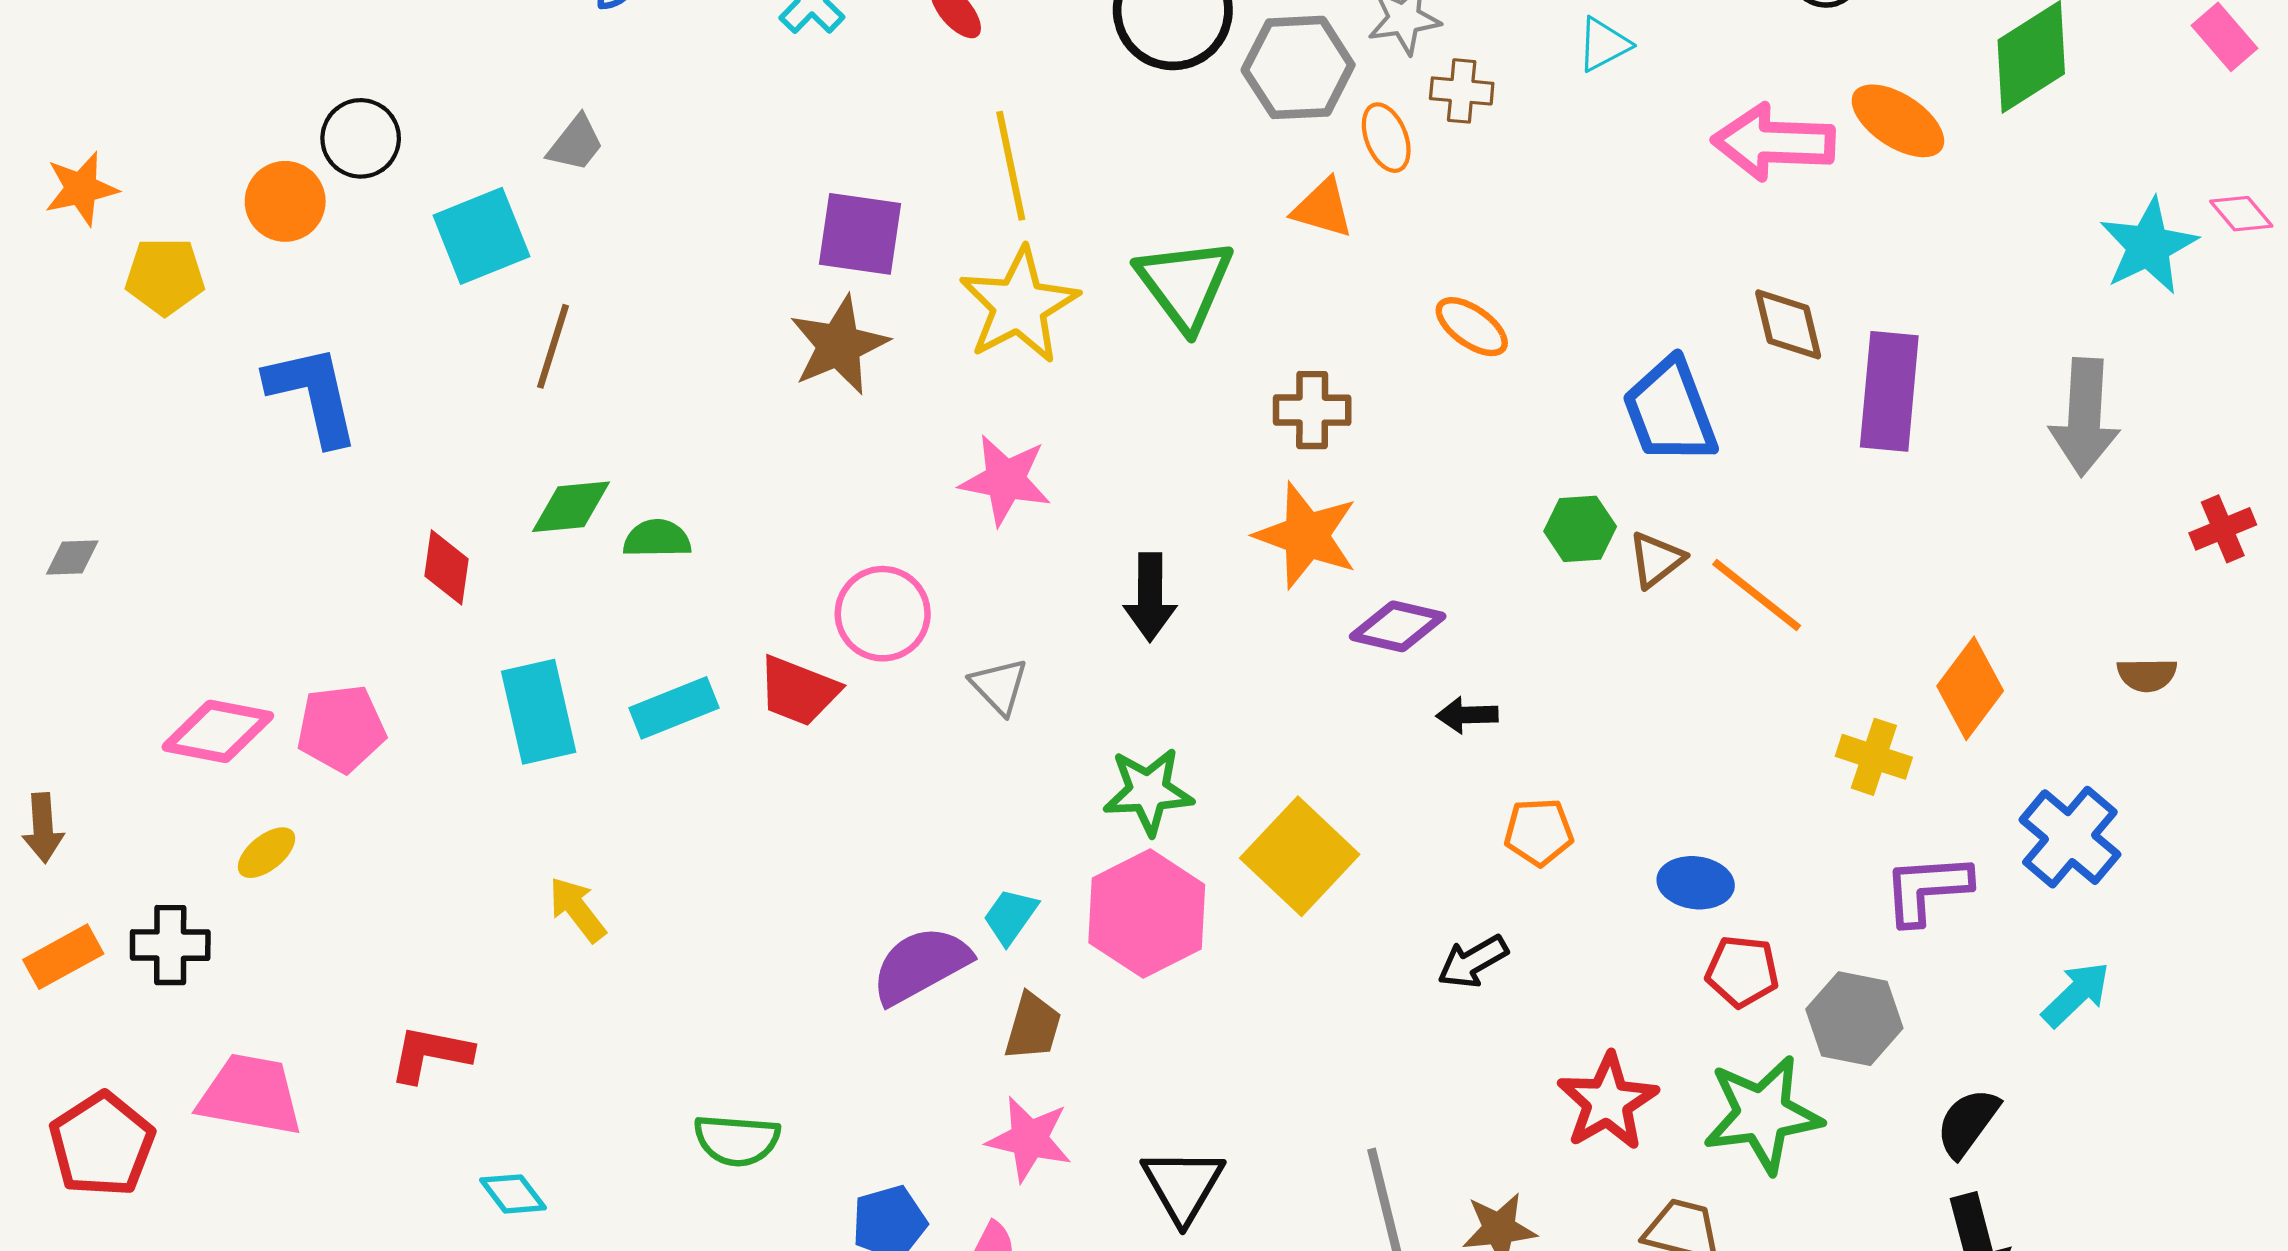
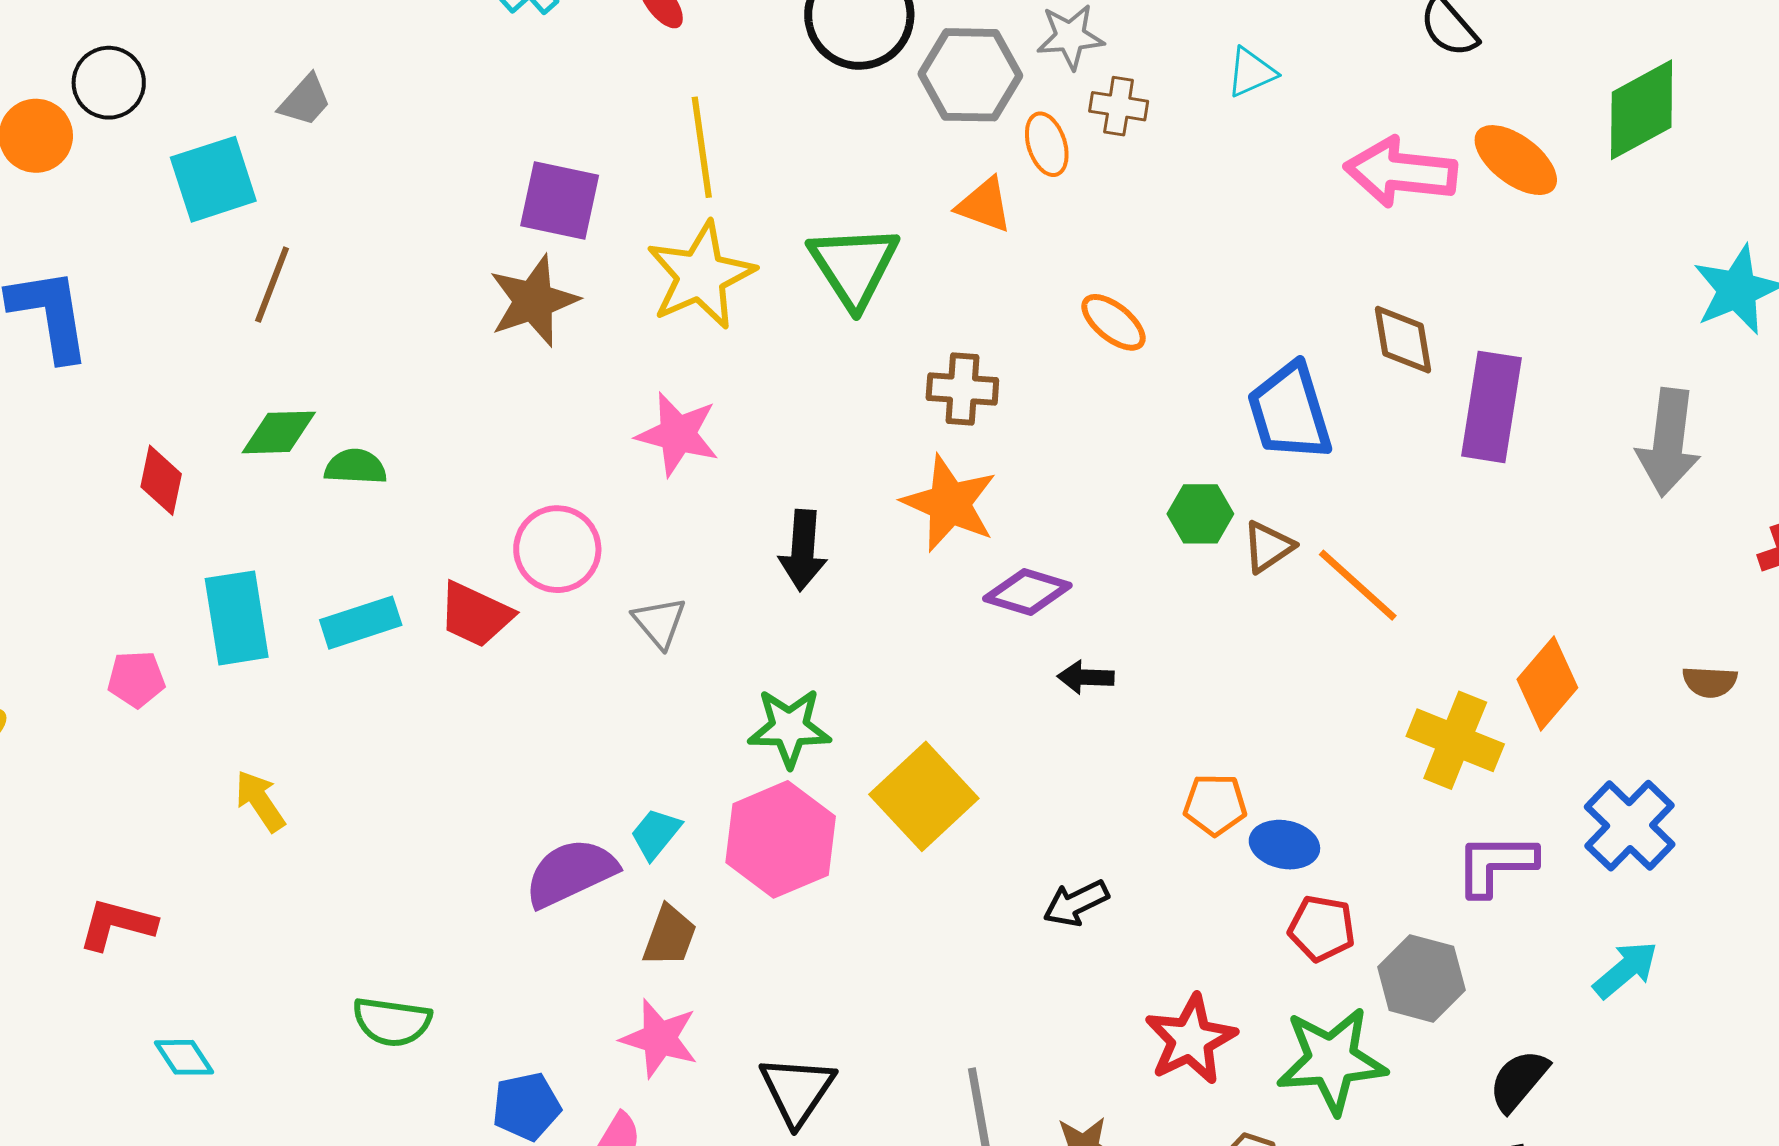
pink pentagon: (341, 729) -> (136, 679), moved, size x0.7
yellow cross: (1874, 757) -> (1455, 740), size x1.4
orange pentagon: (1539, 832) -> (1215, 805), moved

